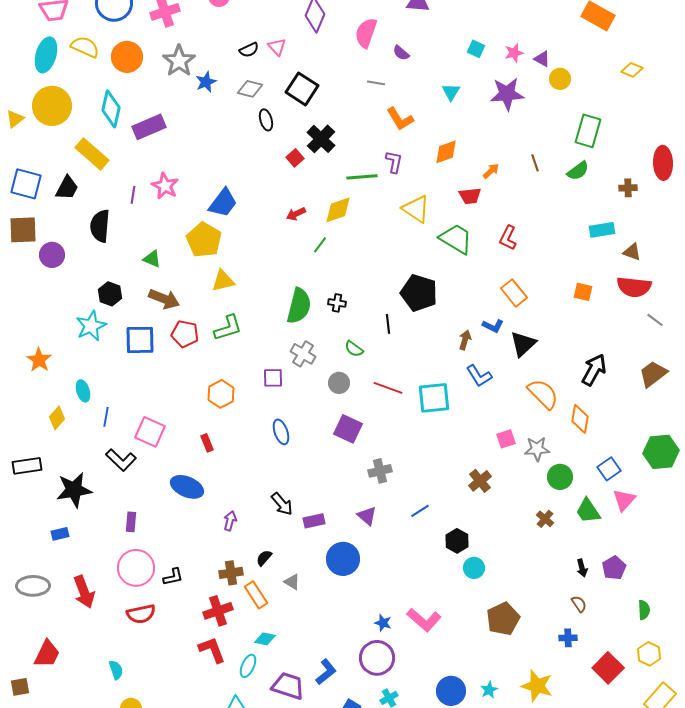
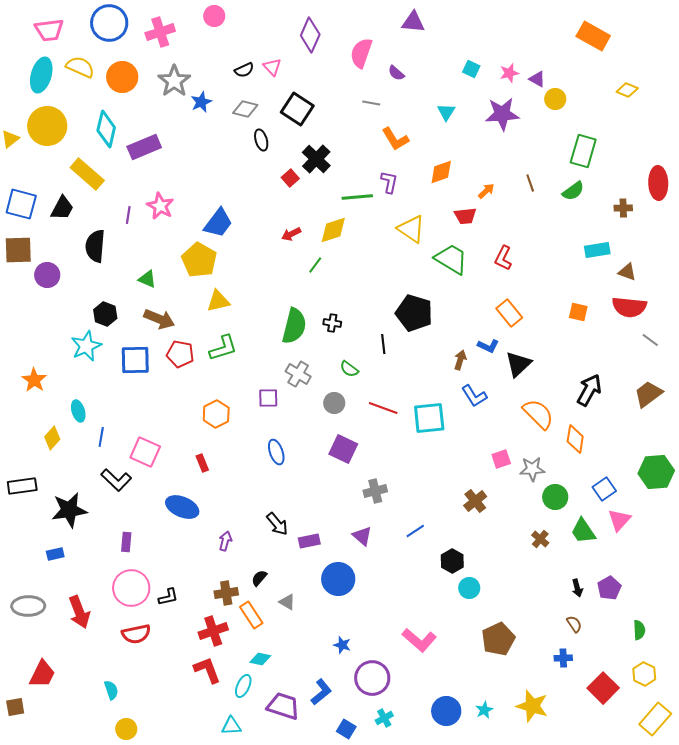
blue star: (383, 623) -> (342, 645), moved

